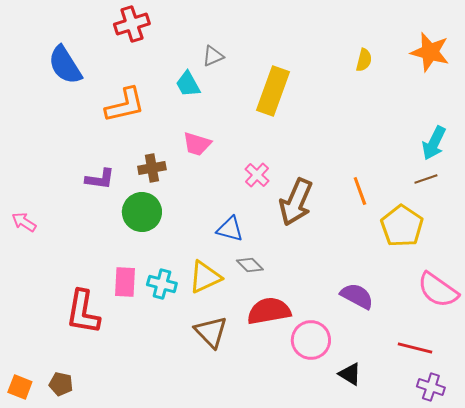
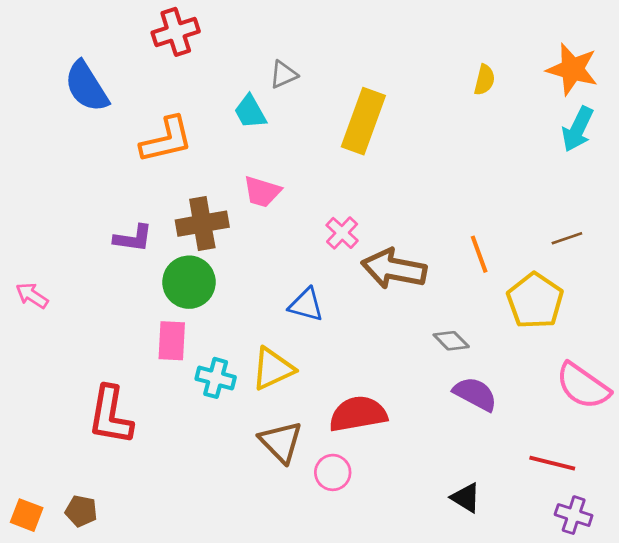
cyan arrow: (434, 143) -> (578, 129), moved
brown cross: (152, 168) -> (202, 224), size x1.4
brown arrow: (296, 202) -> (394, 269), turned 78
gray diamond: (250, 265) -> (451, 341), moved
pink rectangle: (125, 282) -> (172, 341), moved
pink circle: (311, 340) -> (333, 472), moved, size x0.7

